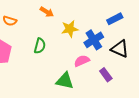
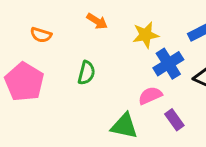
yellow star: (70, 29) -> (146, 35), moved
purple rectangle: (106, 75) -> (174, 120), moved

